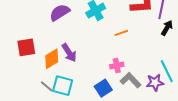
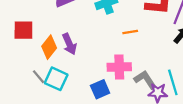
orange diamond: (52, 59) -> (49, 47), turned -30
pink cross: (117, 66) -> (119, 67), size x1.5
gray L-shape: (131, 80) -> (145, 80), moved

